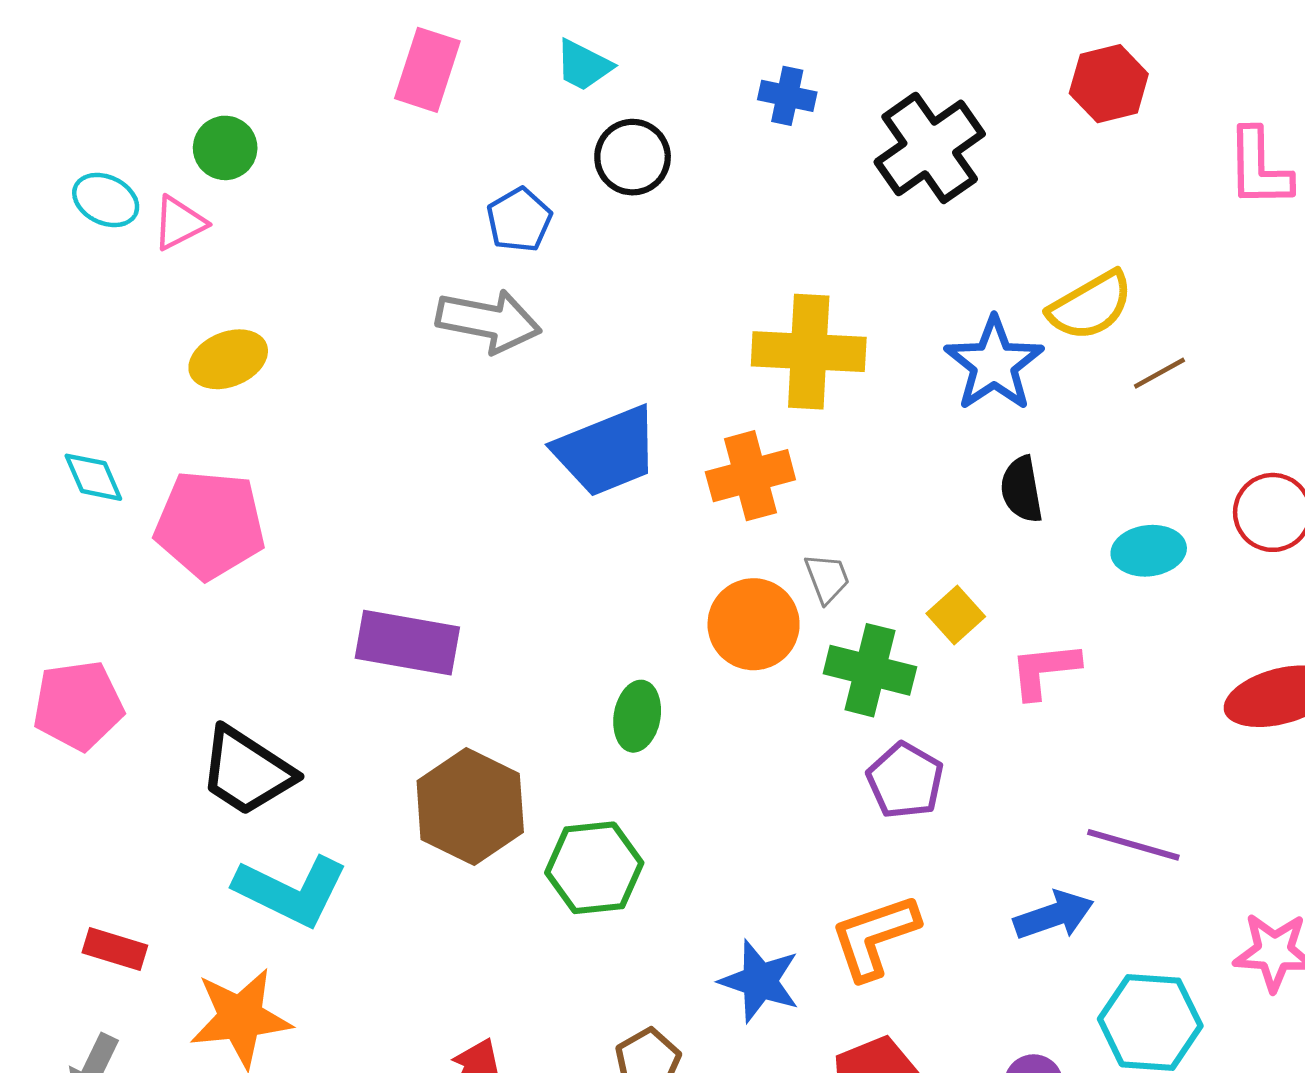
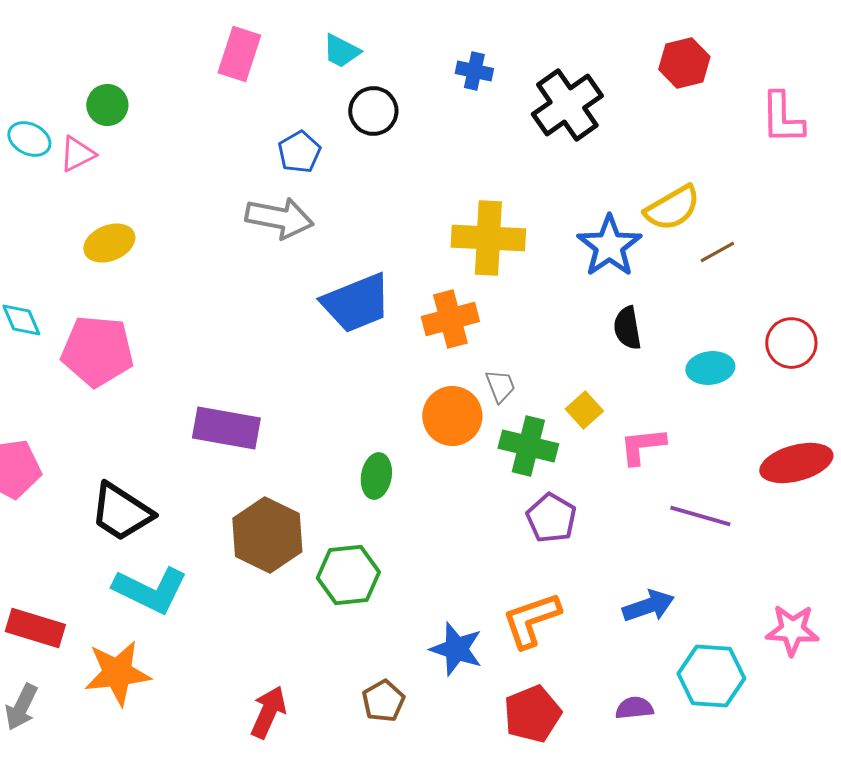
purple line: (1133, 845) -> (700, 516), moved
red rectangle: (115, 949) -> (35, 628), size x1.4

